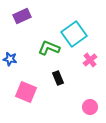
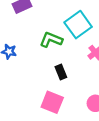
pink square: (26, 92) -> (52, 102), moved

